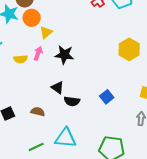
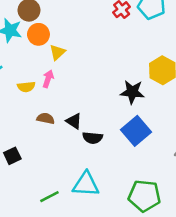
black star: (64, 55) -> (132, 92), moved
blue square: (107, 97) -> (136, 131), size x1.6
brown semicircle: (38, 112) -> (46, 118), moved

